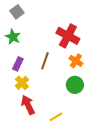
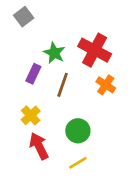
green star: (13, 37) -> (54, 53), moved
purple rectangle: (18, 64) -> (33, 74), moved
green circle: (75, 85) -> (78, 131), moved

